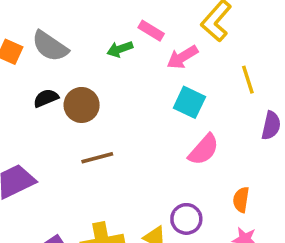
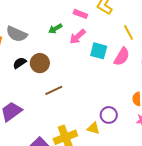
pink rectangle: (151, 31) -> (80, 14), moved
pink arrow: (182, 57) -> (78, 37), moved
pink semicircle: (204, 150) -> (122, 57), moved

